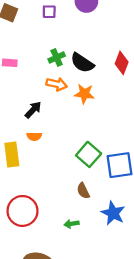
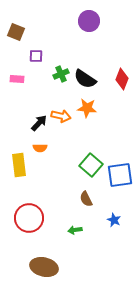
purple square: (49, 12) -> (36, 56), moved
orange arrow: (57, 84) -> (61, 116), moved
blue star: (113, 213) -> (114, 220), size x0.6

